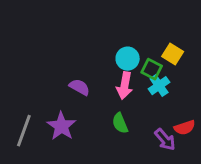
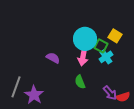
cyan circle: (128, 59) -> (85, 39), size x1.5
purple star: (61, 126) -> (34, 95), moved
red semicircle: (185, 128) -> (123, 97), moved

